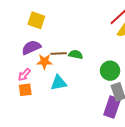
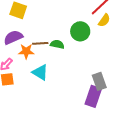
green circle: (110, 71) -> (80, 31), moved
cyan triangle: (59, 83) -> (40, 72), turned 42

